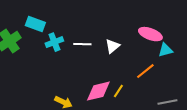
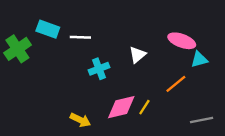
cyan cross: (54, 42) -> (99, 69), moved
white line: (82, 44) -> (80, 37), moved

